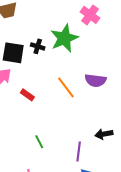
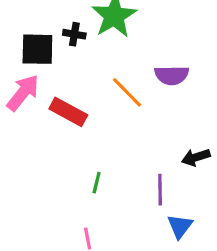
red rectangle: (27, 95) -> (68, 112), size x1.6
green line: (39, 142) -> (97, 183), turned 48

